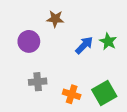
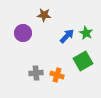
gray cross: (38, 82) -> (36, 73), moved
green square: (104, 93) -> (83, 61), moved

